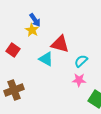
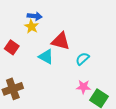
blue arrow: (35, 20) -> (35, 16), turned -48
pink star: (79, 80) -> (83, 87), moved

